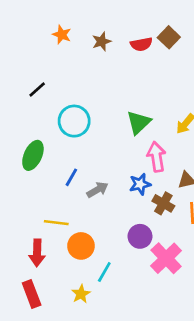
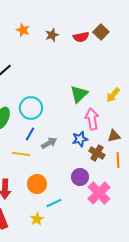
cyan circle: (74, 121) -> (31, 108), moved
yellow line: (56, 223) -> (21, 154), moved
cyan line: (104, 272) -> (54, 203), turned 35

